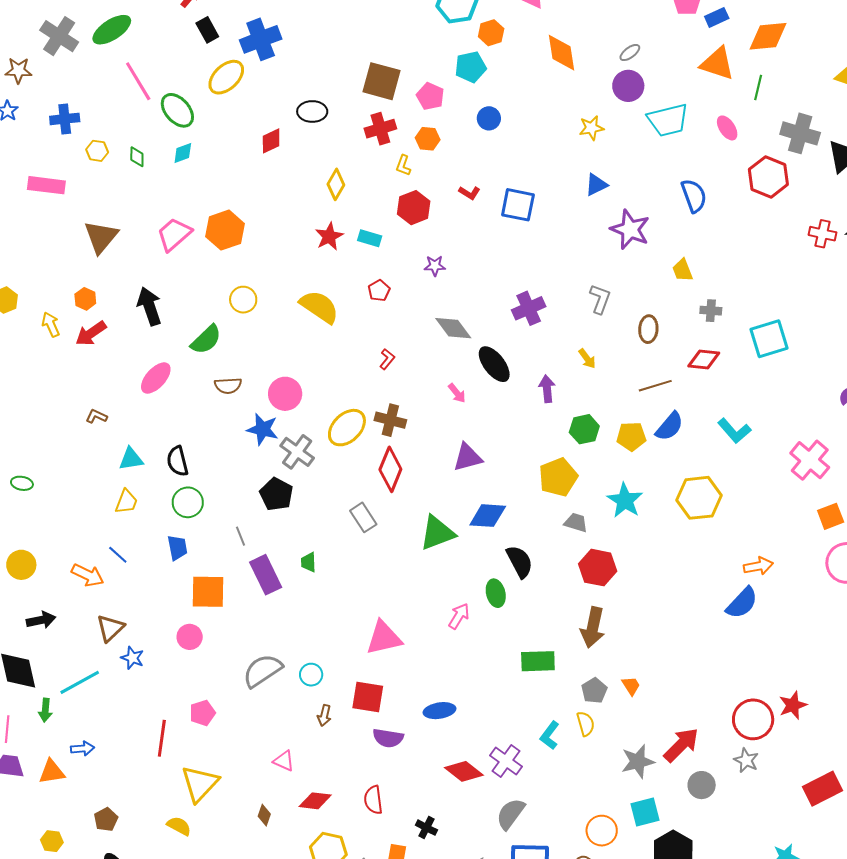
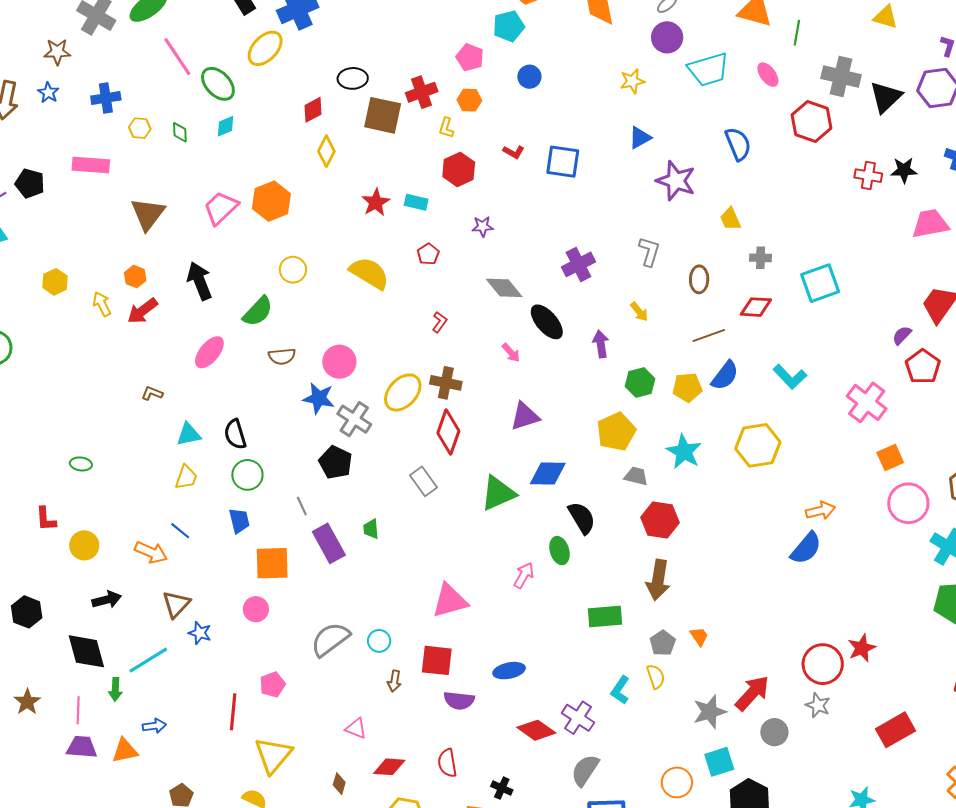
brown square: (381, 81) -> (383, 115), moved
yellow diamond: (336, 184) -> (326, 151), moved

